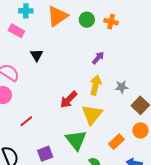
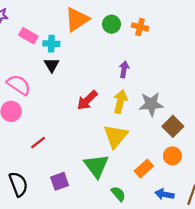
cyan cross: (26, 11) -> (51, 44), moved
purple arrow: (98, 58) -> (124, 69), turned -32
gray star: (122, 87) -> (151, 104), size x1.5
red arrow: (69, 100) -> (87, 100), moved

